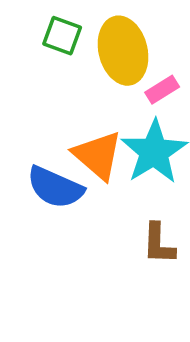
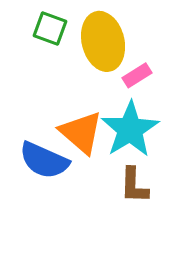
brown L-shape: (159, 244) -> (134, 185), moved

